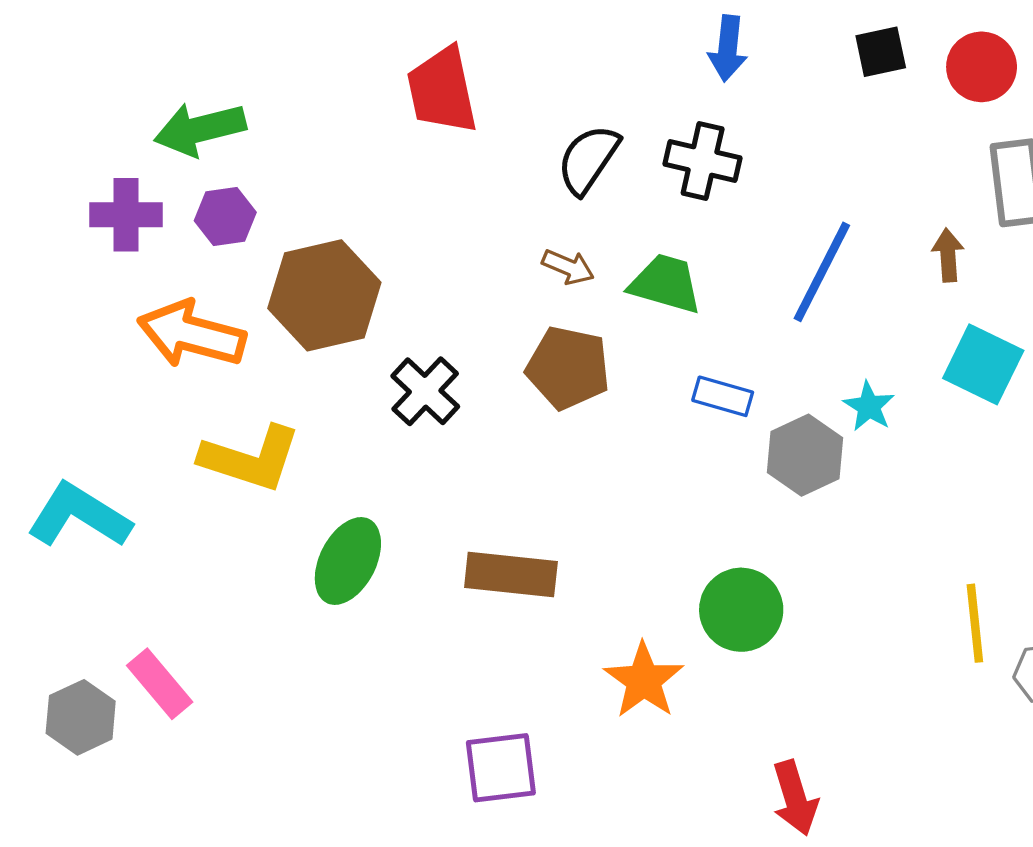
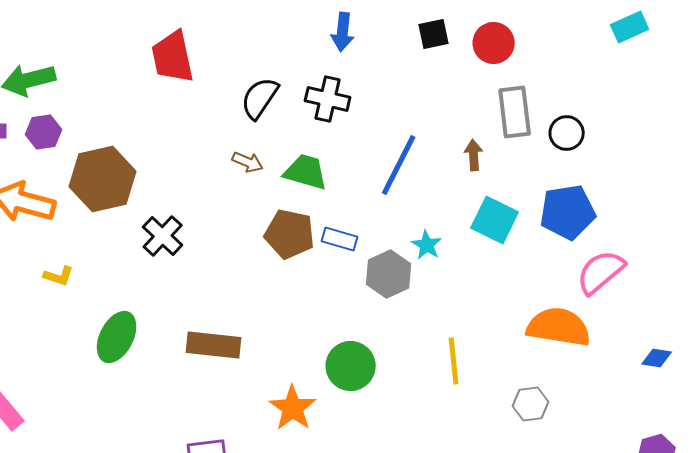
brown pentagon: (568, 368) -> (290, 234), moved
yellow L-shape: (250, 458) -> (59, 276), size x0.5
yellow line: (975, 623) -> (454, 361), moved

